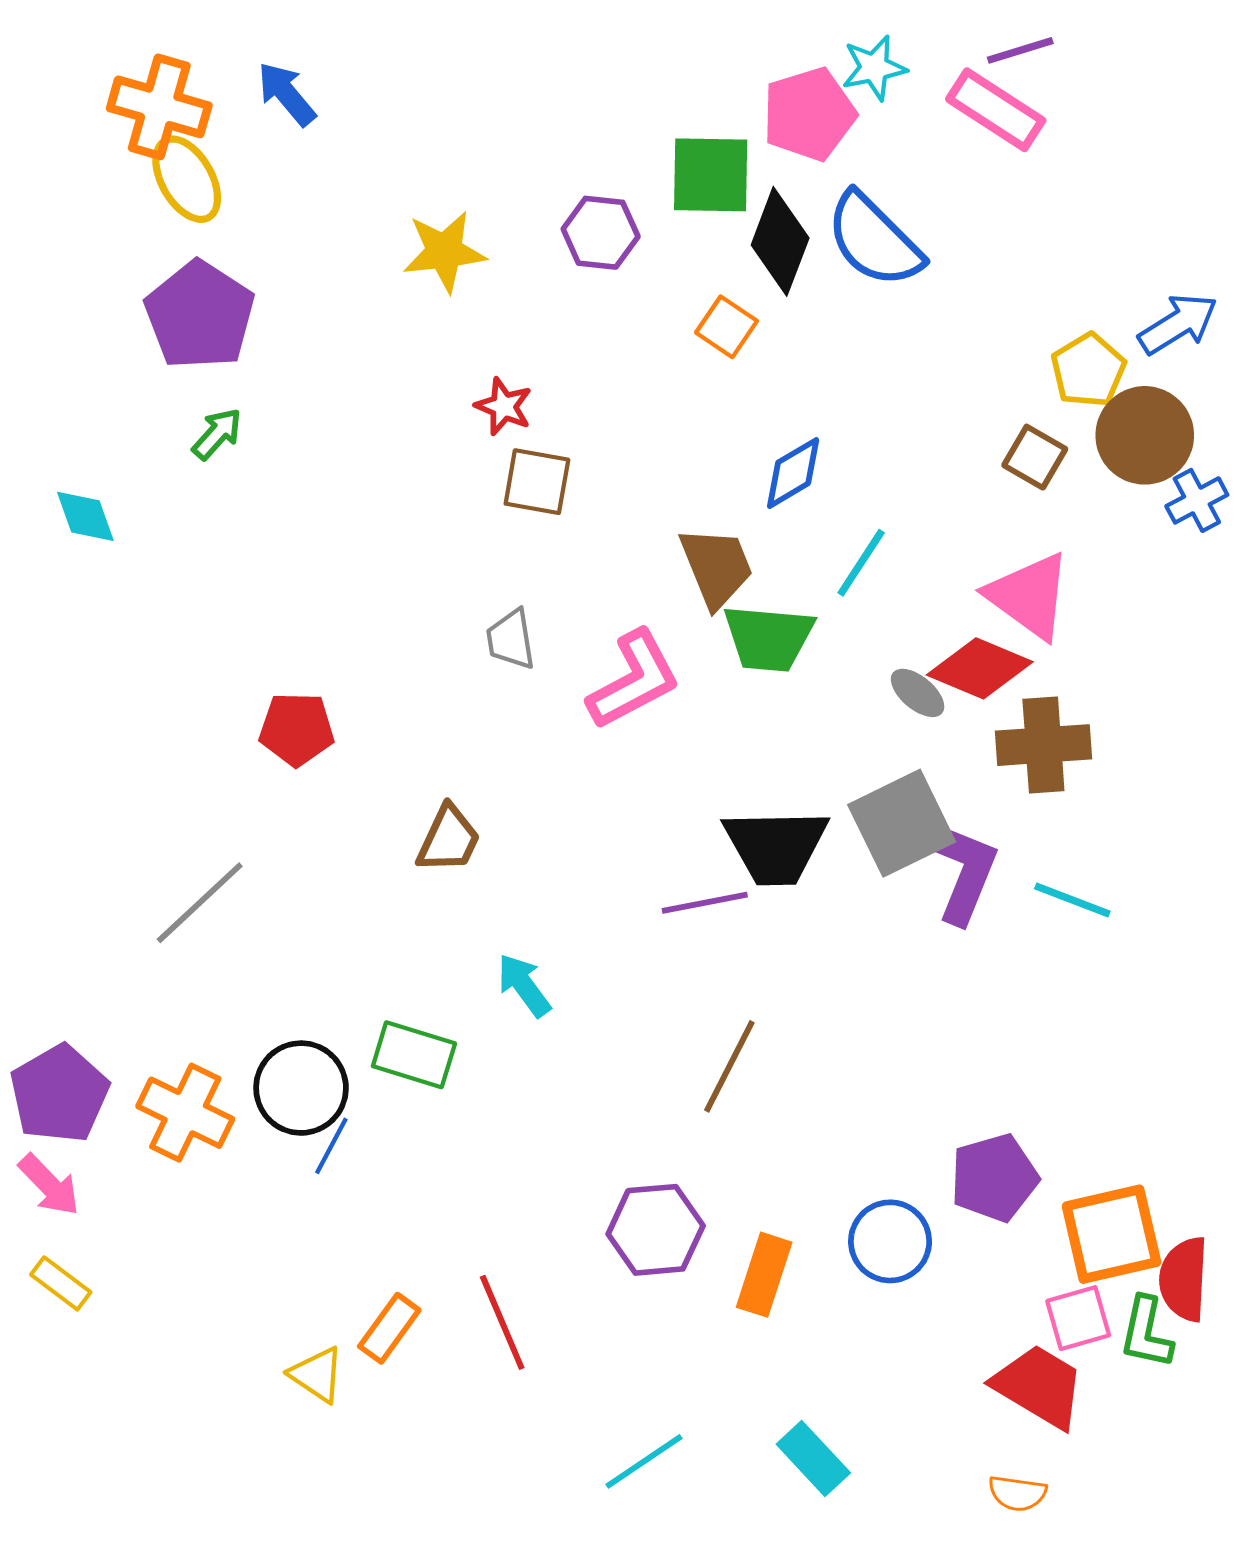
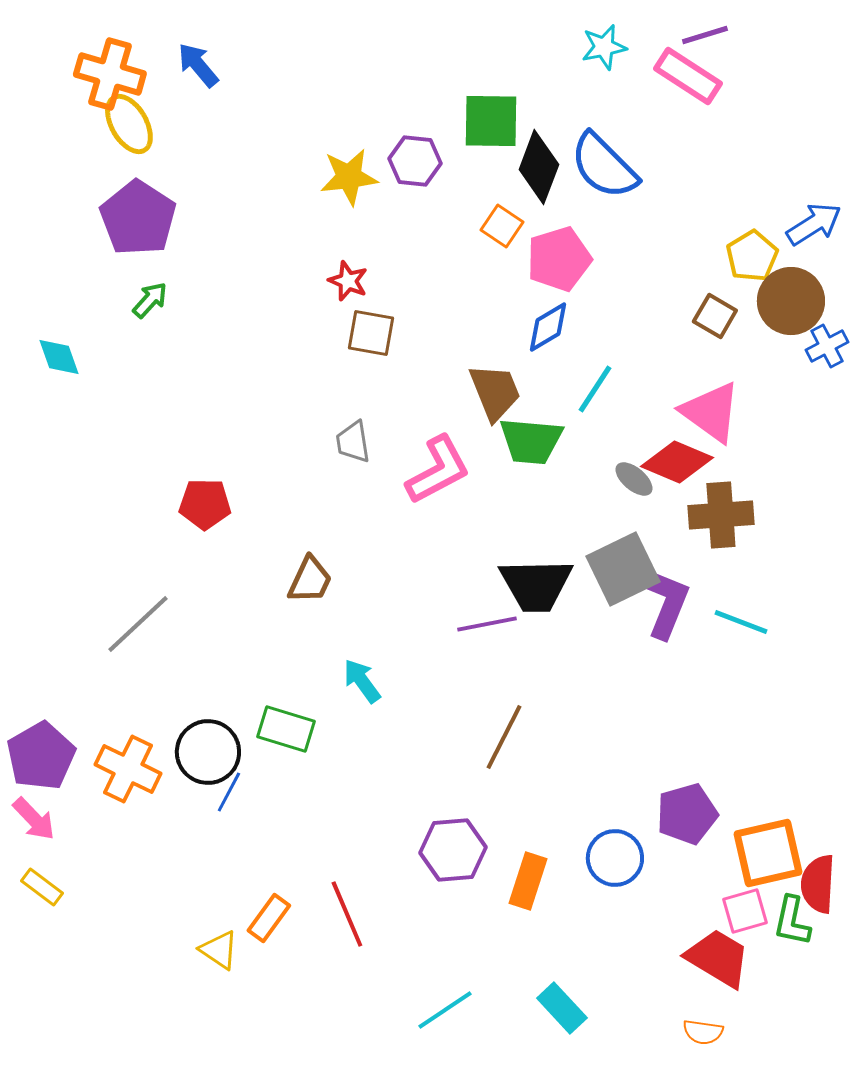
pink pentagon: (809, 114) -> (559, 259), moved
yellow star: (444, 252) -> (349, 177), moved

